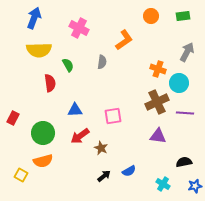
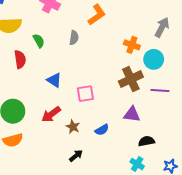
blue triangle: (75, 110) -> (54, 80), moved, turned 35
black semicircle: (184, 162) -> (146, 141), moved
blue semicircle: (129, 171) -> (102, 130), moved

